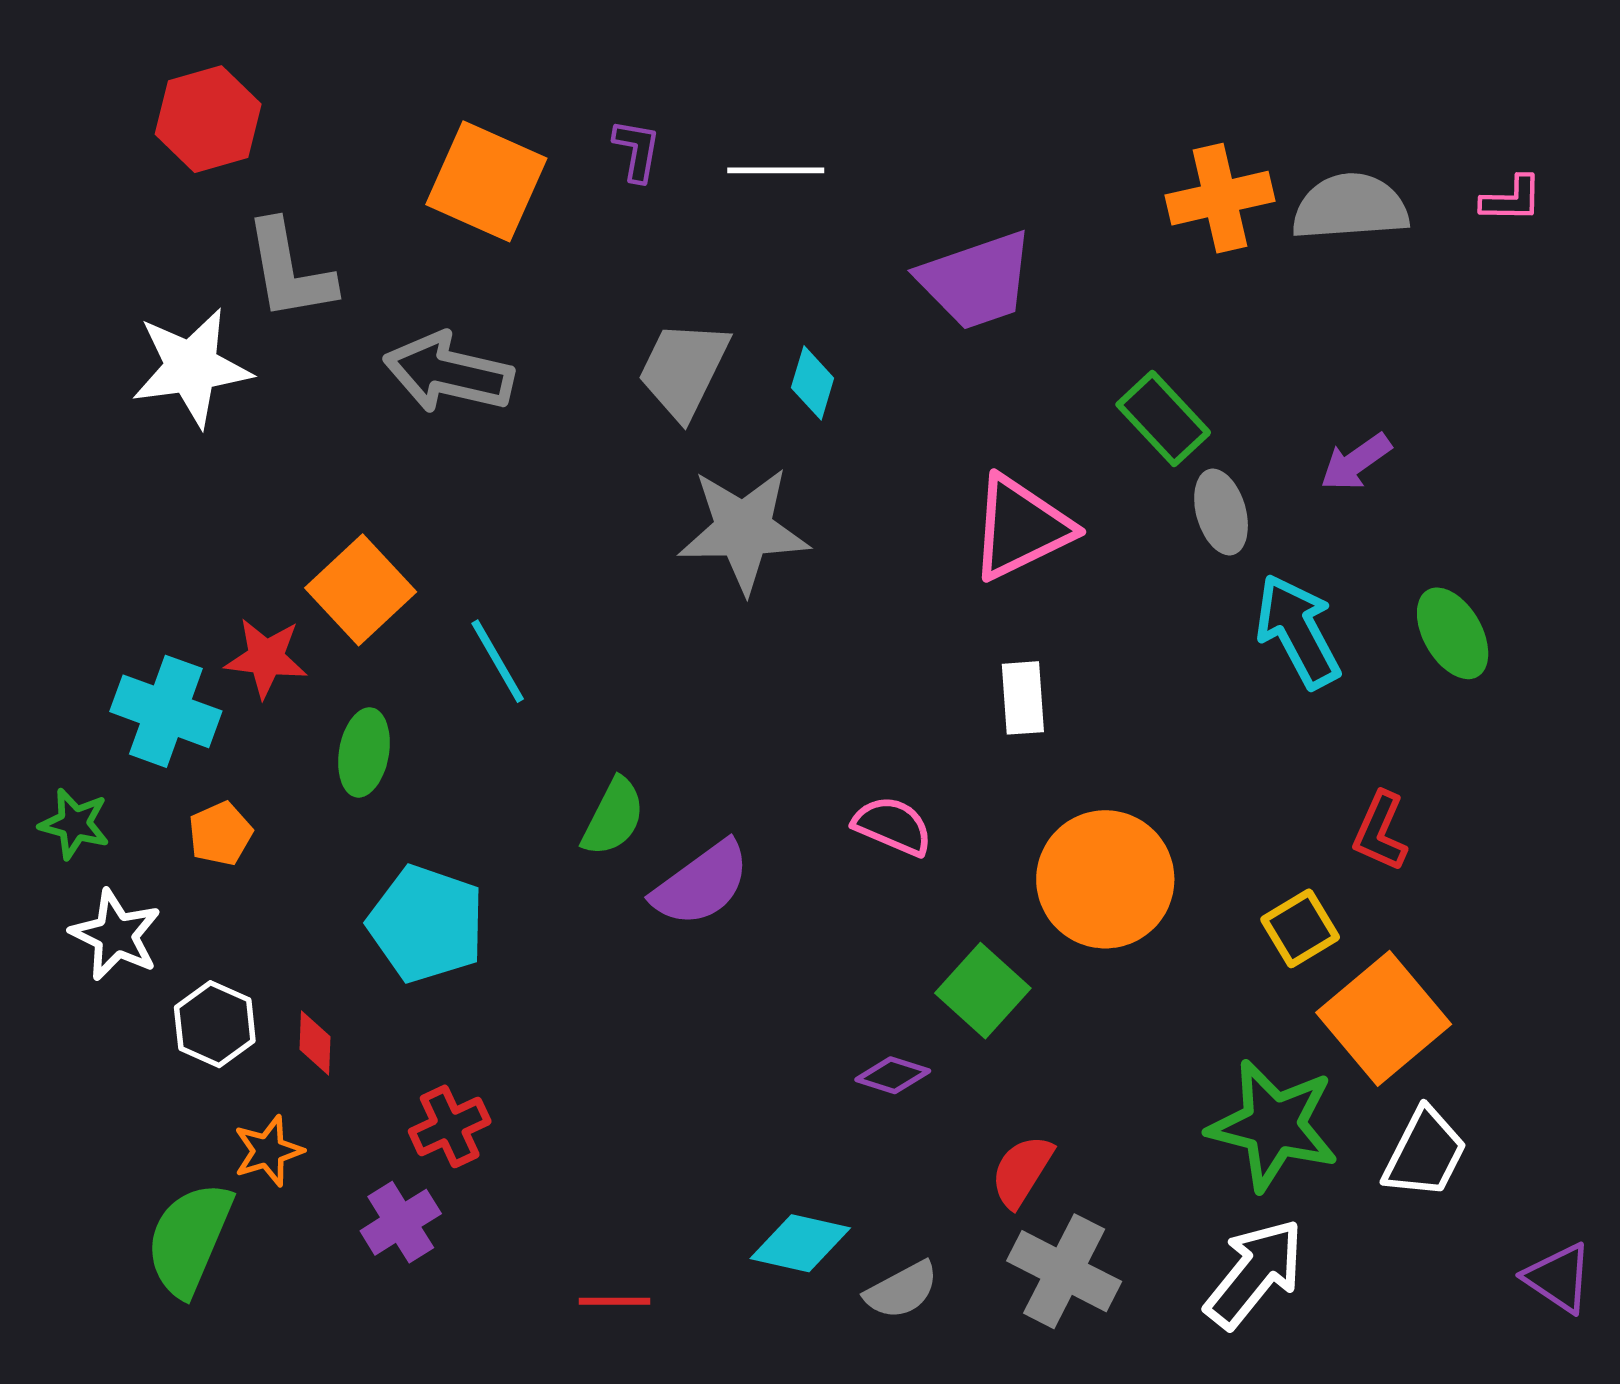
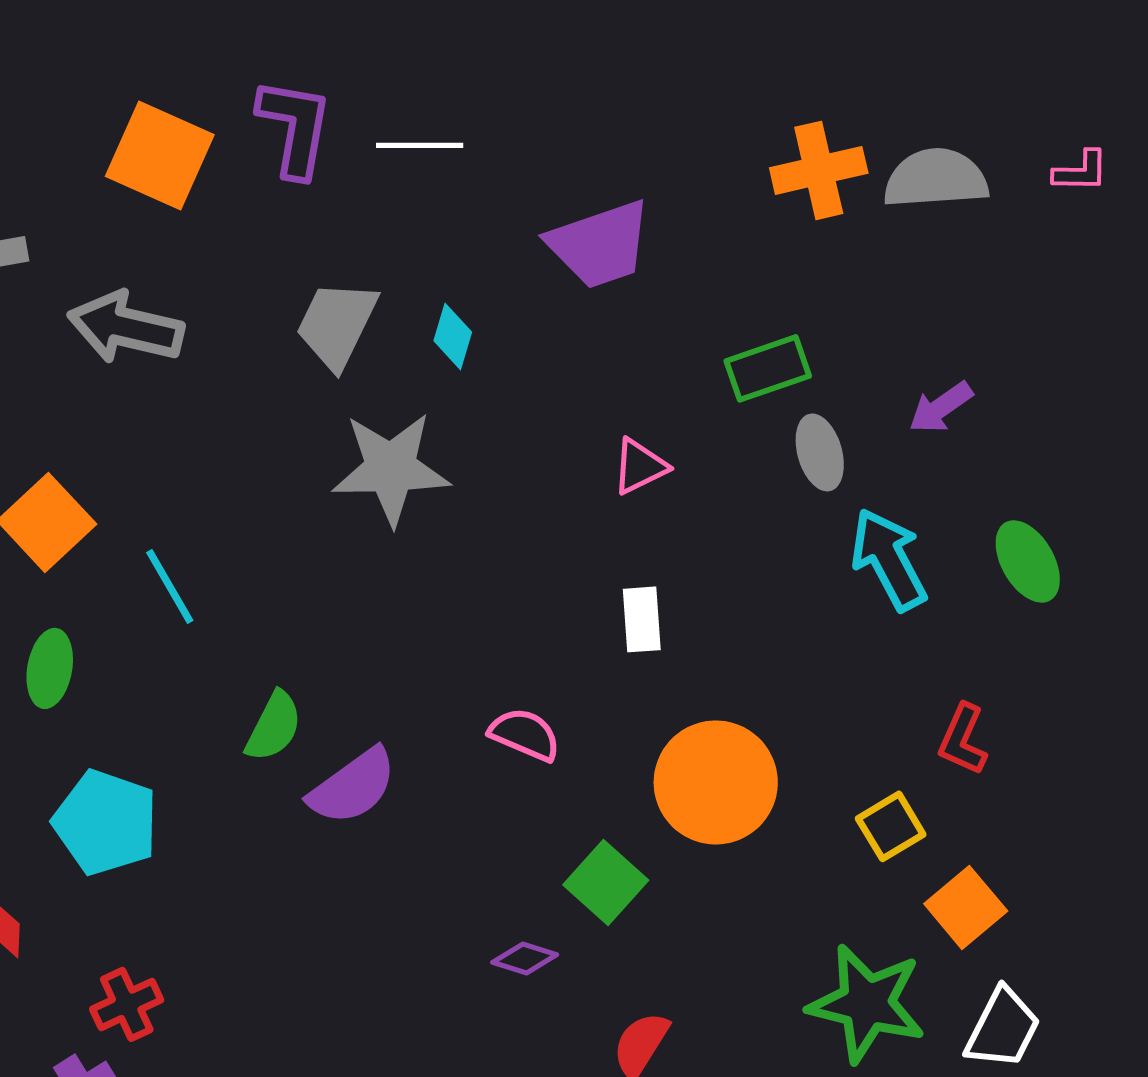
purple L-shape: (637, 150) -> (295, 127), size x1.8
green rectangle: (1163, 419) -> (768, 368), turned -66
pink triangle: (1021, 528) -> (640, 466), size x0.6
orange square: (1384, 1018) -> (966, 907), size x0.7

